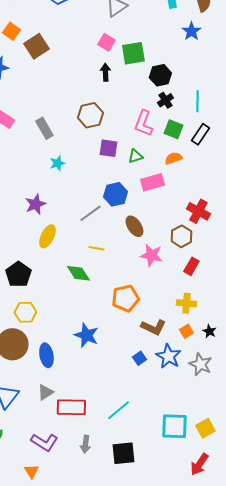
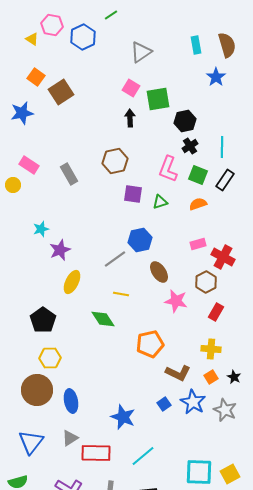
cyan star: (57, 163) -> (41, 229), moved
pink rectangle: (152, 182) -> (198, 244), moved, size x0.7
blue star: (86, 335) -> (123, 417), moved

